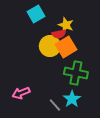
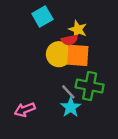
orange square: (66, 47) -> (78, 55), turned 35
cyan star: (72, 99) -> (71, 107), moved
gray line: (55, 105) -> (68, 92), moved

